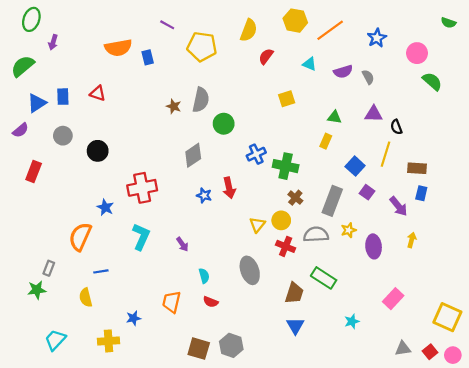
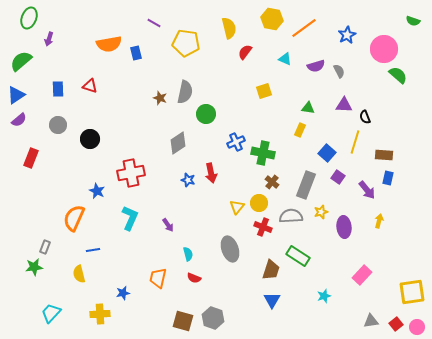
yellow semicircle: (249, 30) -> (229, 28), turned -35
pink circle: (417, 53) -> (384, 49), size x1.4
blue triangle: (37, 103) -> (16, 95), moved
yellow square: (447, 317) -> (412, 292), turned -32

